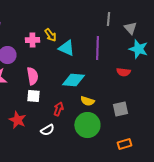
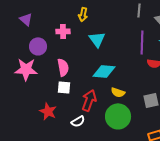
yellow arrow: (50, 35) -> (83, 14), moved, turned 48
cyan triangle: (66, 48) -> (97, 39), turned 30
purple line: (97, 48) -> (142, 42), moved
red arrow: (58, 109) -> (89, 100), size x1.5

